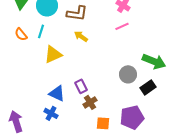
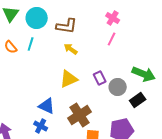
pink line: (122, 26) -> (112, 39), turned -40
yellow triangle: (53, 54) -> (69, 79), moved
purple rectangle: (81, 86) -> (100, 78), moved
brown cross: (90, 102) -> (80, 115), size x1.6

